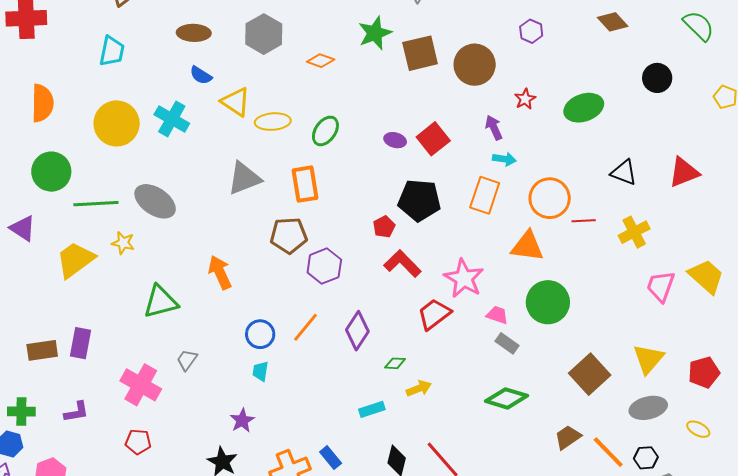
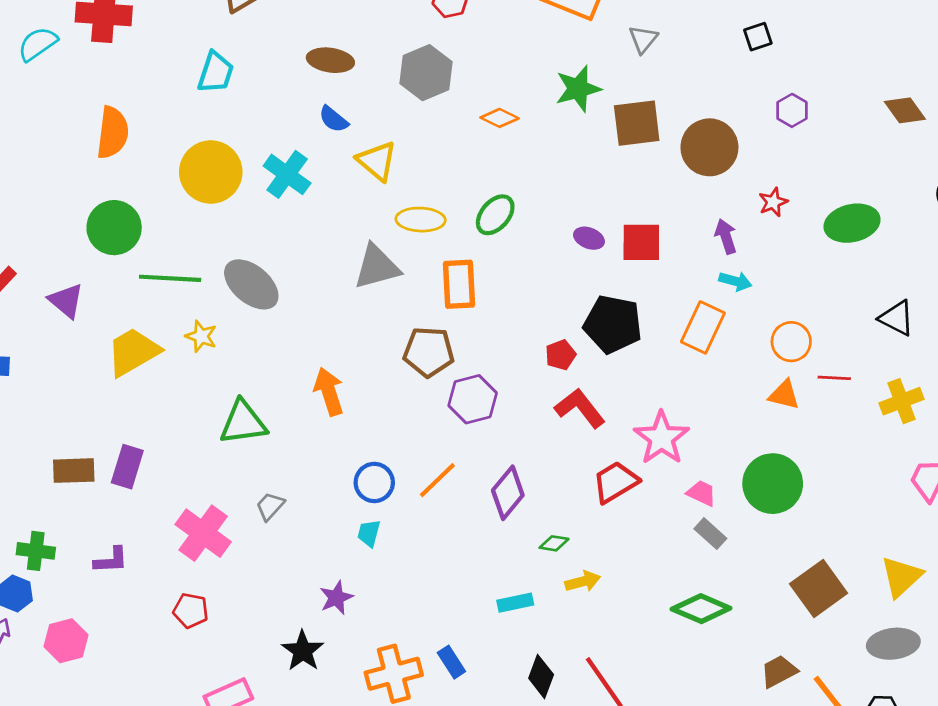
yellow ellipse: (273, 122) -> (421, 220), moved
red square: (433, 139) -> (641, 242), turned 32
orange circle: (550, 198) -> (791, 342), size x0.7
orange triangle: (527, 246) -> (784, 395), moved, size x0.7

